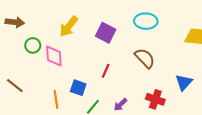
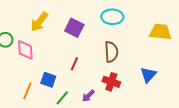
brown semicircle: (145, 58) -> (111, 52), turned 40
orange line: (56, 99) -> (27, 91), turned 30
red cross: (155, 99) -> (111, 82), moved

